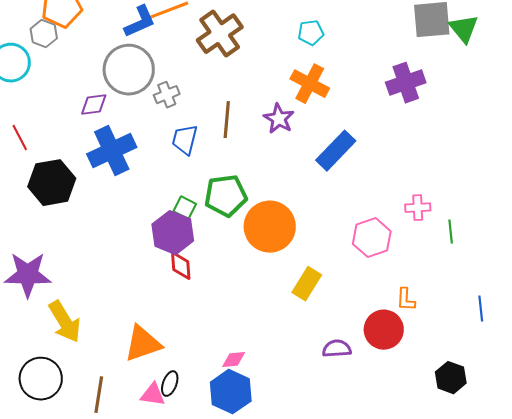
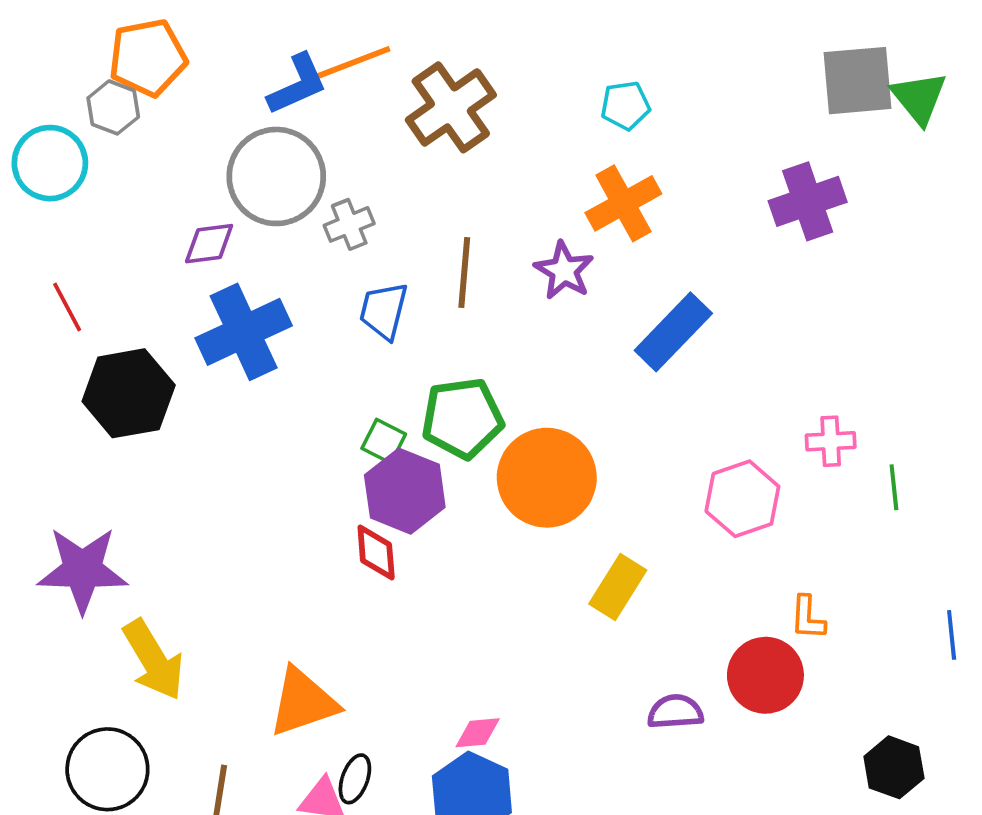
orange cross: (310, 84) -> (623, 203), turned 33
purple hexagon: (173, 233) -> (405, 491), moved

